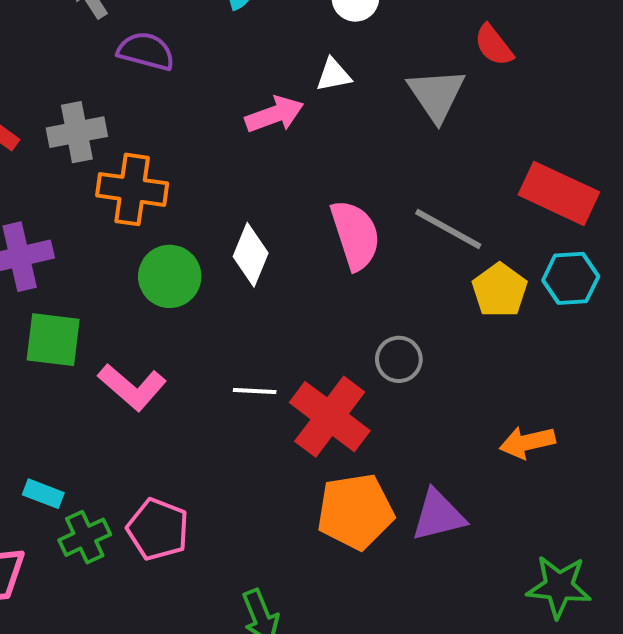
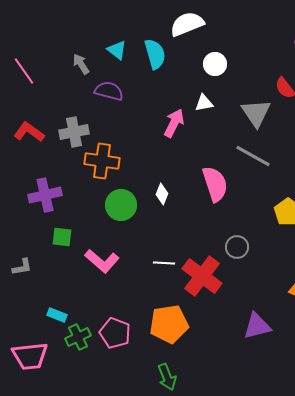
pink arrow: (274, 114) -> (174, 123), turned -44
gray line: (448, 229) -> (253, 156), moved
white diamond: (251, 255) -> (162, 194), size x0.7
green square: (53, 340) -> (62, 237), size x0.7
orange pentagon: (355, 511) -> (169, 324), moved

